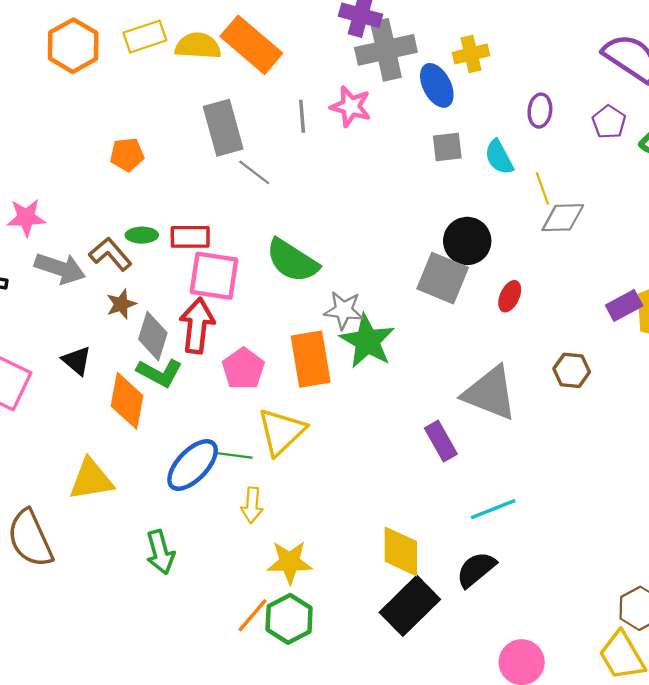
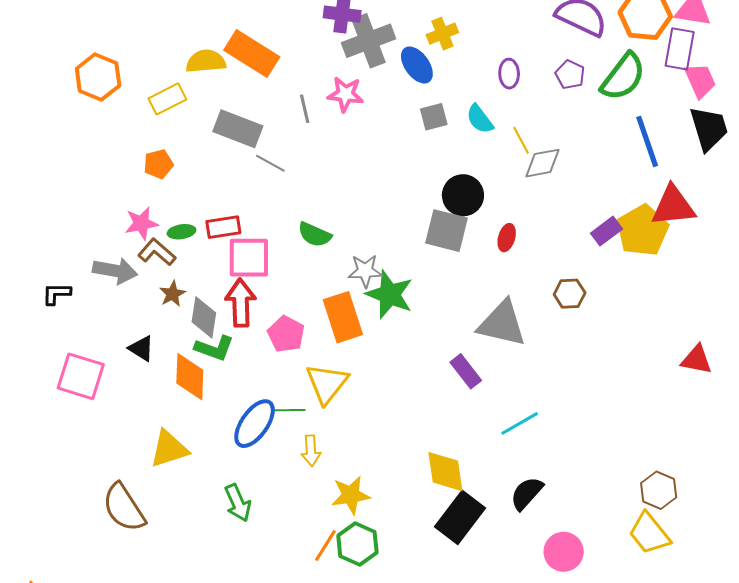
yellow rectangle: (145, 37) -> (167, 99), moved
gray rectangle: (223, 128) -> (238, 129), turned -45
pink star: (26, 218) -> (141, 223), moved
green semicircle: (292, 261) -> (315, 235), size x0.7
black semicircle: (476, 569) -> (527, 493), moved

